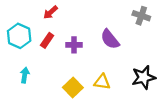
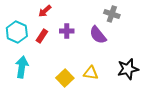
gray cross: (141, 16) -> (112, 14), moved
purple cross: (74, 45) -> (67, 31), moved
cyan arrow: (25, 75) -> (22, 67), size x1.5

